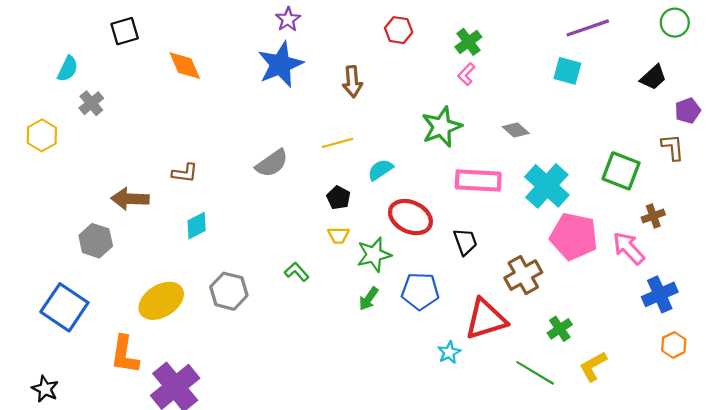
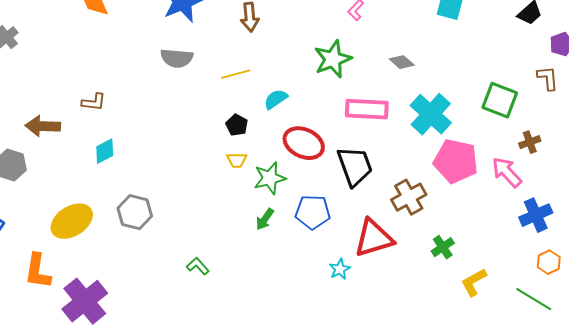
gray semicircle: (272, 163) -> (177, 58), moved, turned 40
black trapezoid: (465, 242) -> (355, 166), size x1.6
green L-shape: (297, 272) -> (198, 266), moved
green line: (535, 373) -> (534, 299), moved

